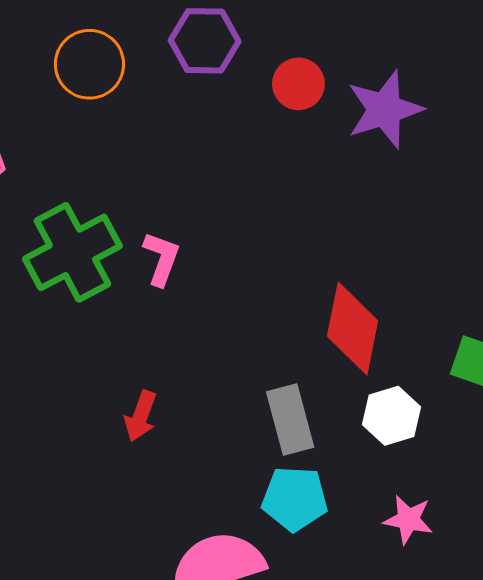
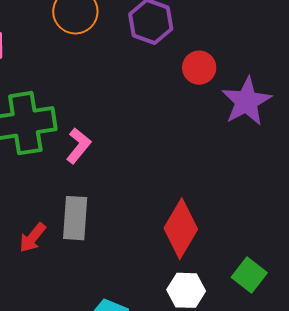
purple star: (385, 109) -> (246, 101), turned -30
gray rectangle: (290, 420) -> (75, 218), moved

